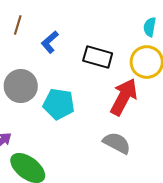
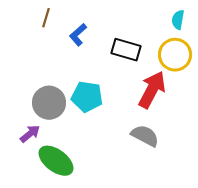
gray circle: (21, 86) -> (49, 103), moved

